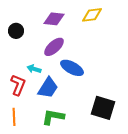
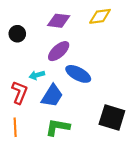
cyan arrow: (34, 69) -> (37, 75), turned -32

